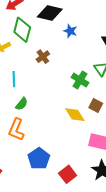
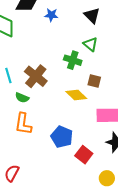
brown cross: (43, 57) -> (36, 76), moved, size x1.6
green semicircle: (22, 104) -> (22, 98), turned 88
blue pentagon: (39, 159) -> (62, 137), moved

